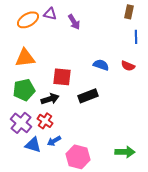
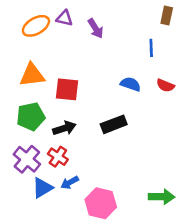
blue line: (136, 37) -> (151, 48), moved
red square: (62, 77) -> (67, 89), moved
blue triangle: (33, 145) -> (42, 188), turned -48

